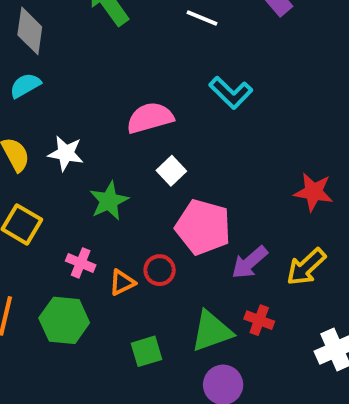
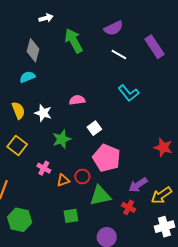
pink semicircle: (150, 118) -> (77, 100), moved, size x0.7
purple arrow: (250, 262) -> (138, 185), moved
yellow arrow: (306, 267) -> (161, 195), moved
green hexagon: (64, 320) -> (20, 220), moved
green triangle: (212, 331) -> (100, 196), moved

